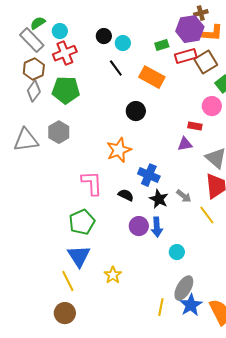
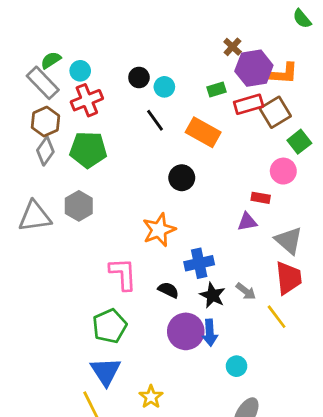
brown cross: (201, 13) -> (233, 47), moved, turned -32
blue cross: (149, 175) -> (199, 263), turned -35
purple circle: (139, 226) -> (186, 331), size x1.4

